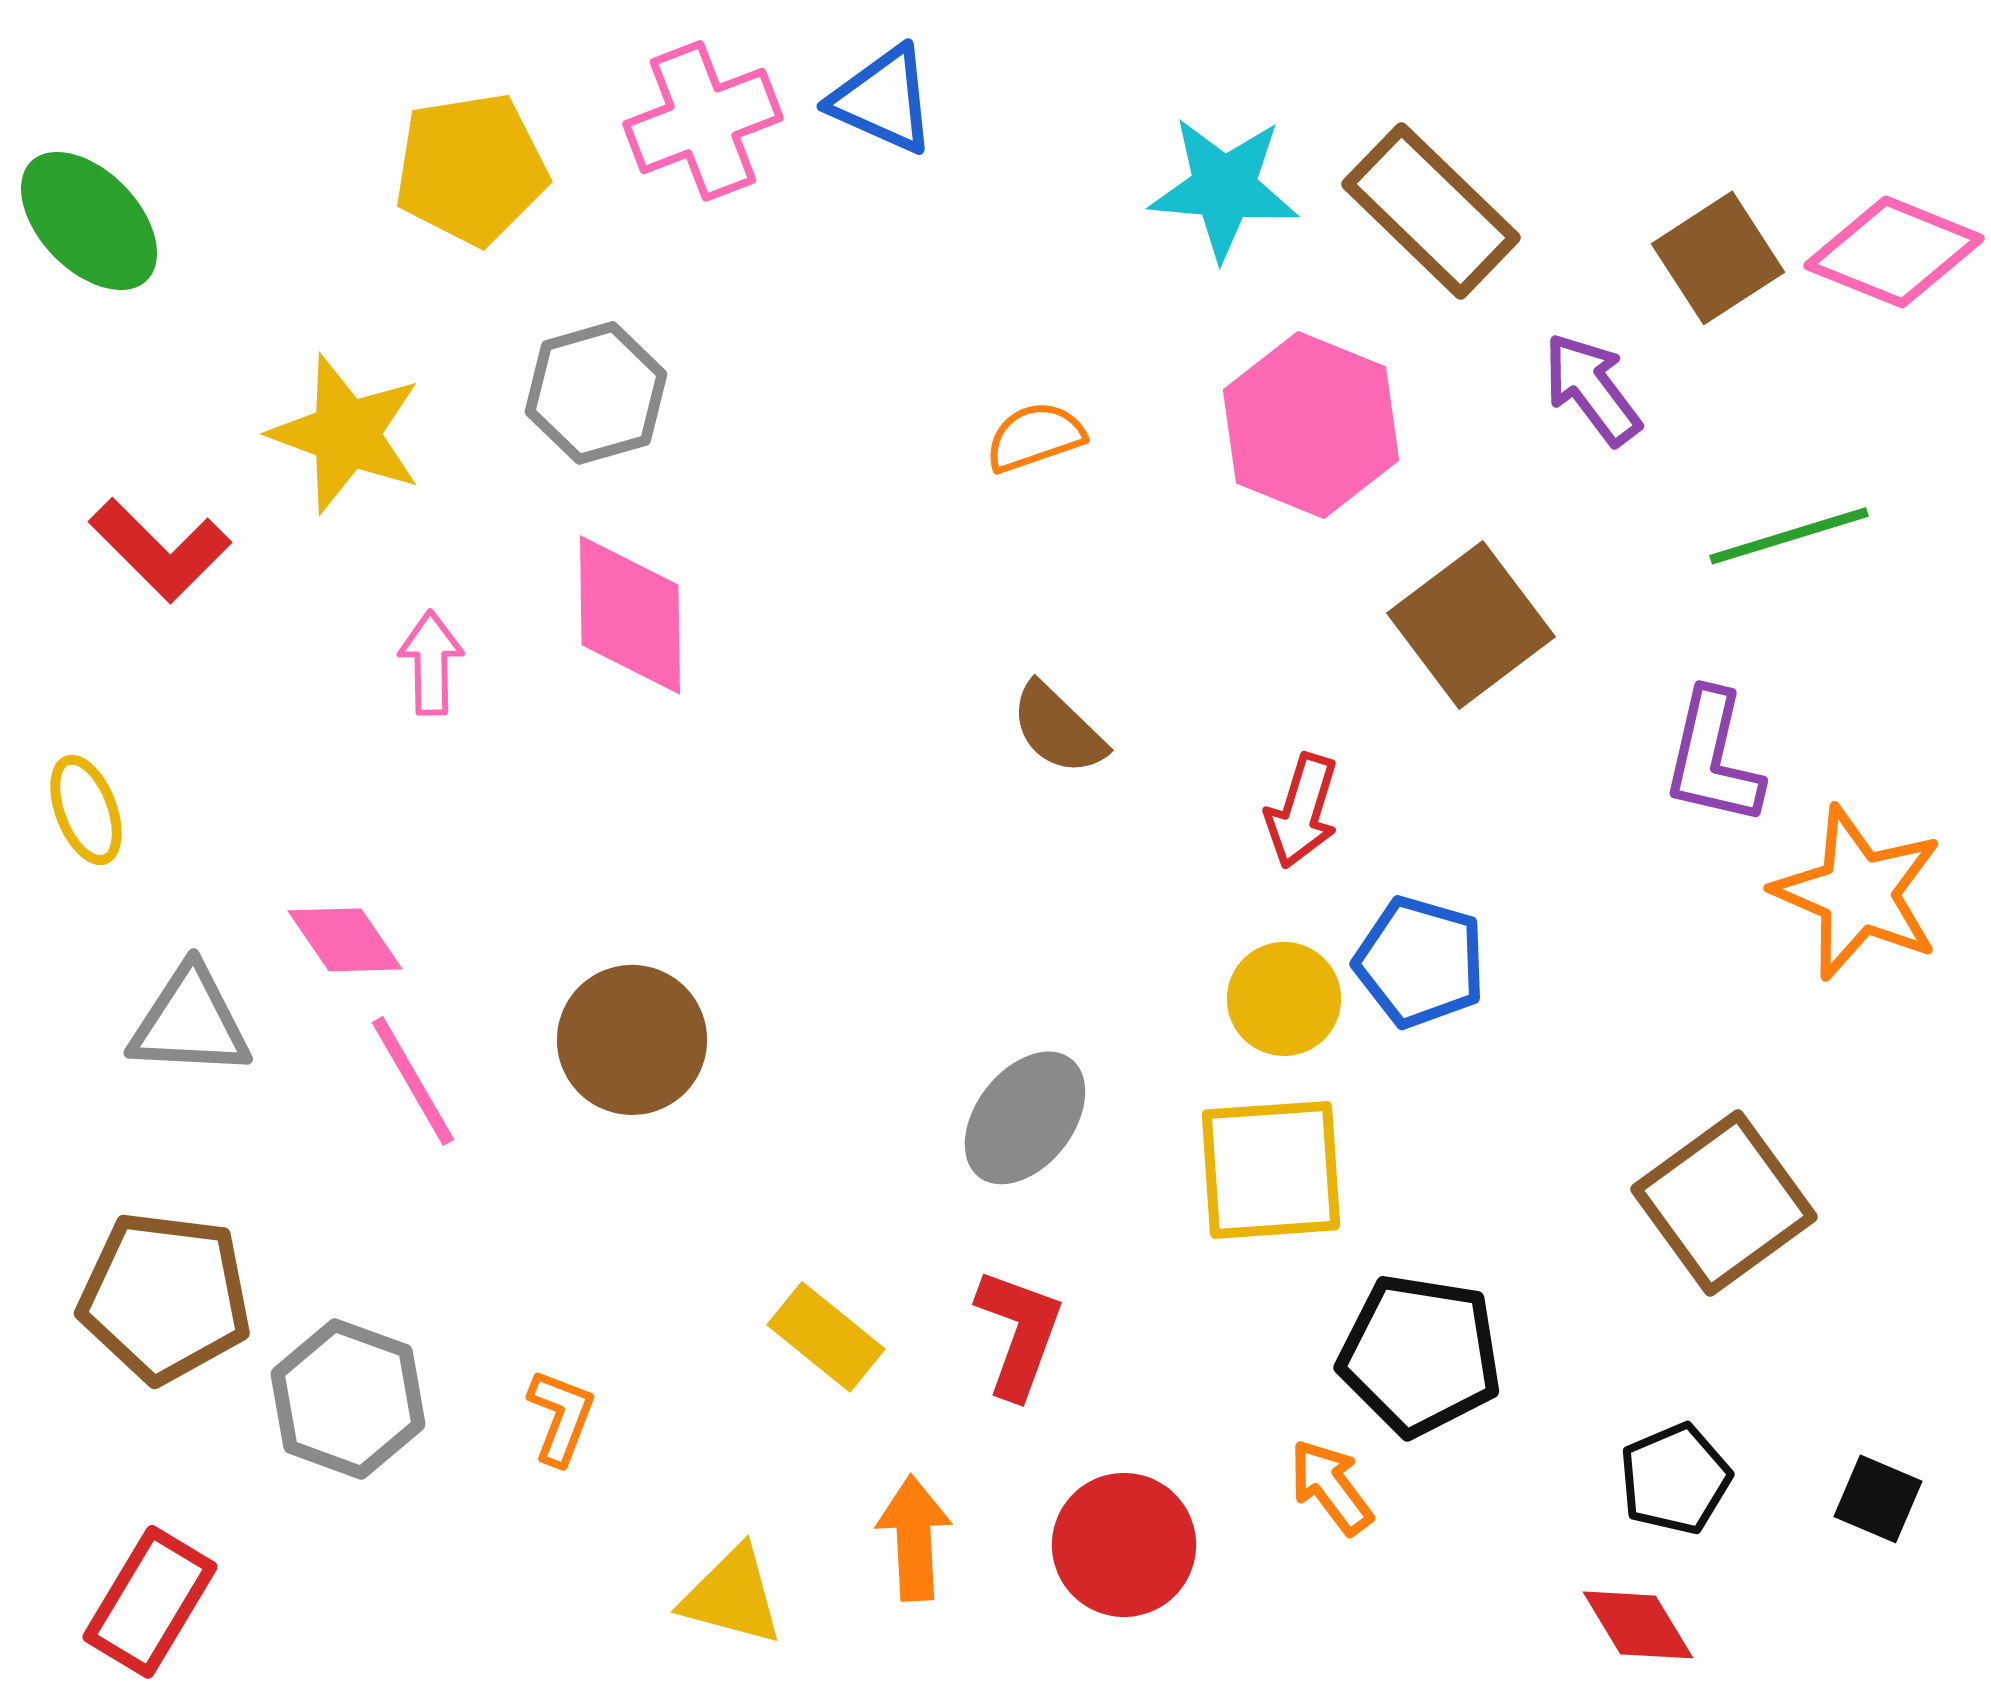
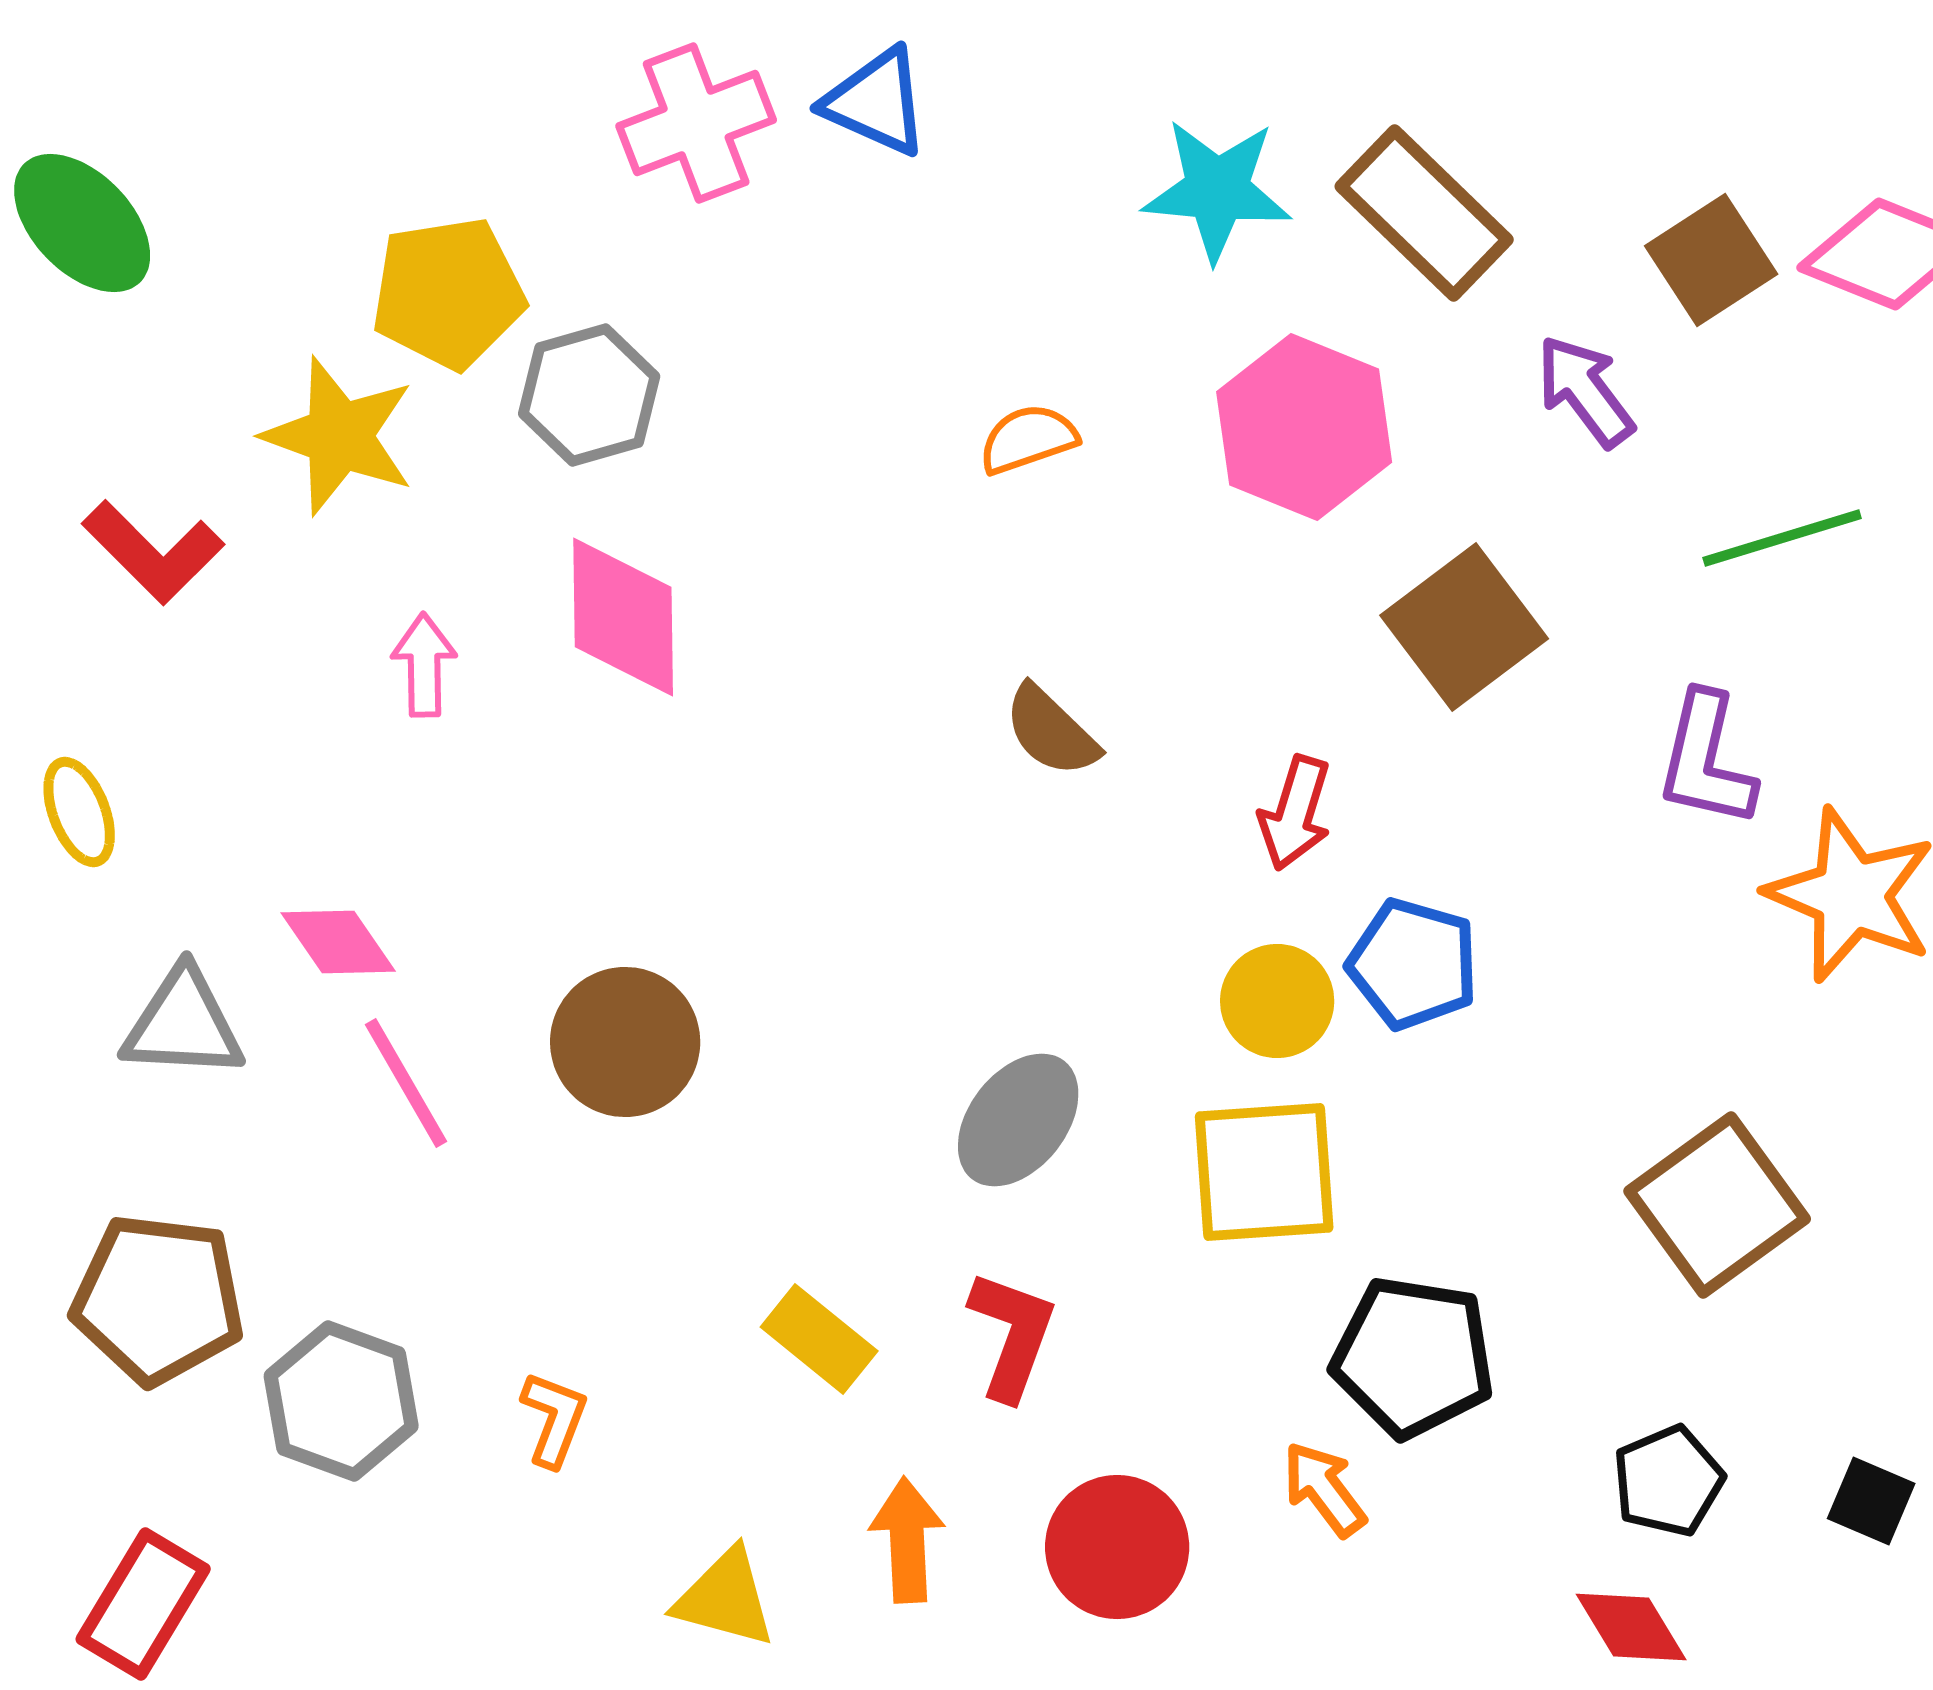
yellow pentagon: (471, 169) -> (448, 293), moved

